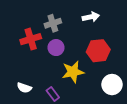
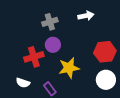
red cross: (31, 39) -> (34, 57), moved
red hexagon: (98, 51) -> (105, 52), moved

